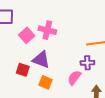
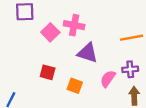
purple triangle: (41, 60) -> (88, 53), moved
purple cross: (87, 63) -> (130, 69), moved

